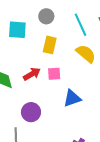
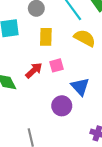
blue triangle: (72, 98) -> (80, 87), turned -42
purple circle: (31, 112) -> (62, 106), moved

